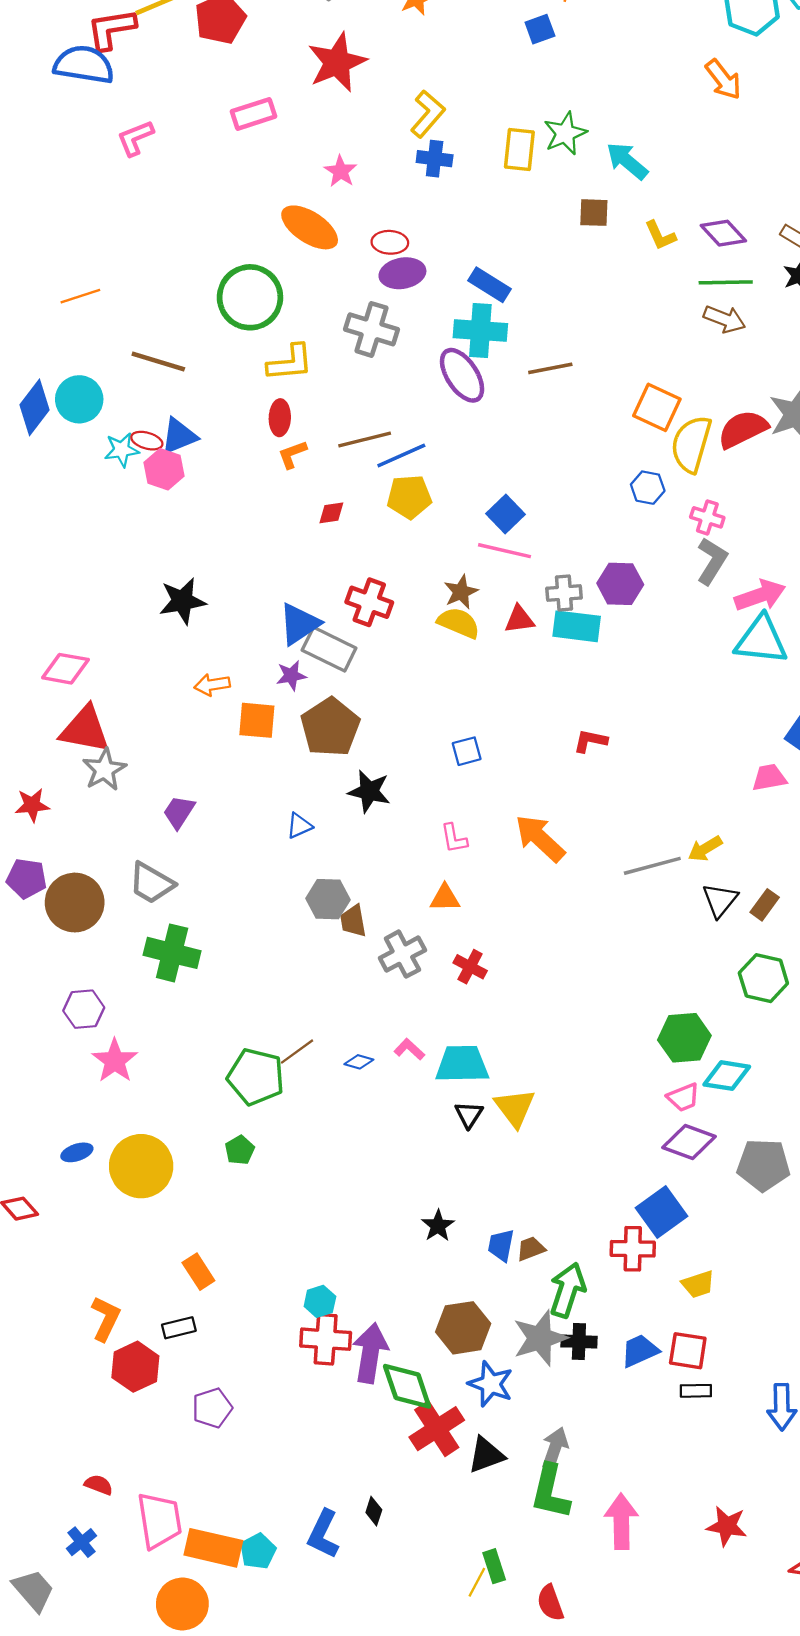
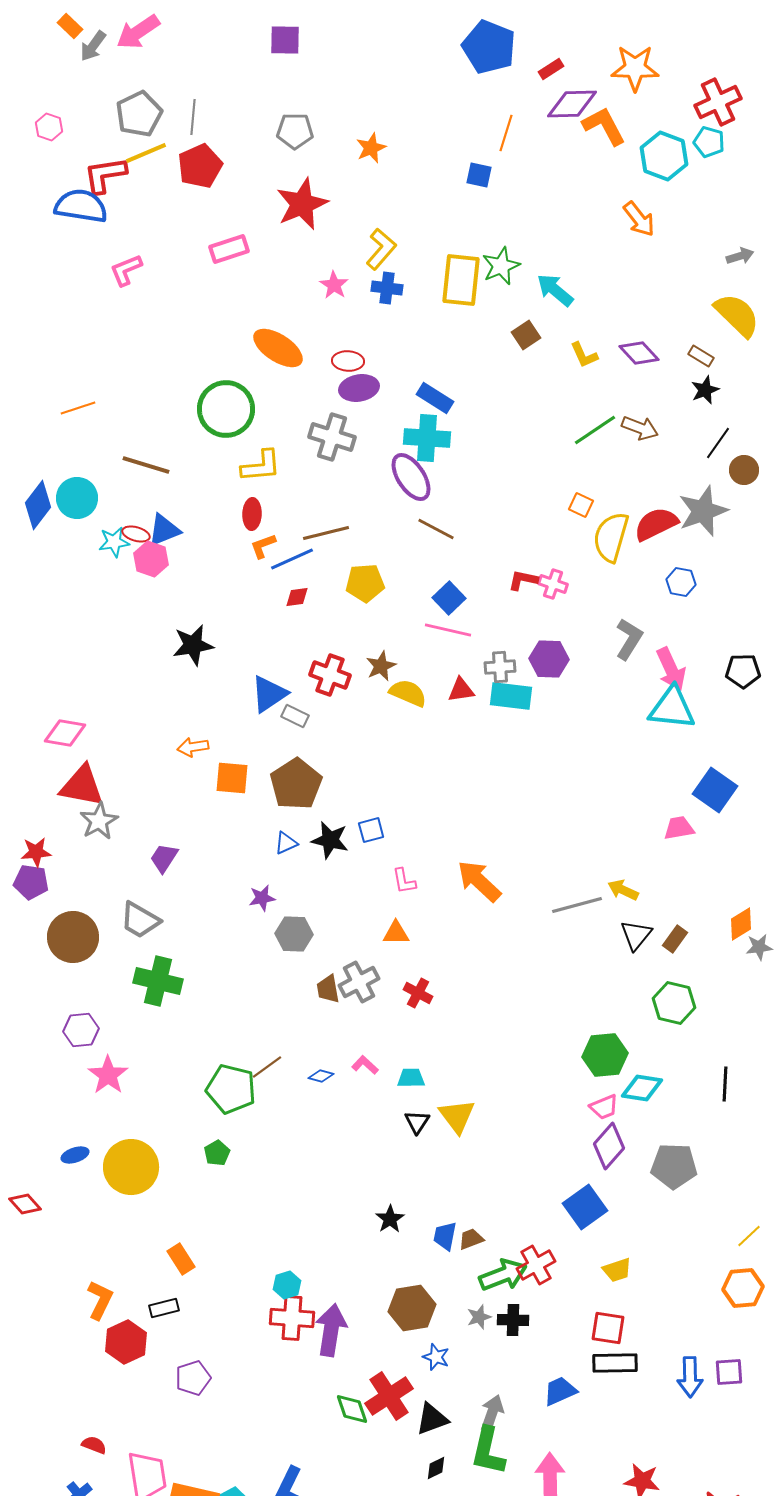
blue square: (540, 29) -> (479, 175), turned 32
yellow rectangle: (519, 149) -> (461, 280), size x1.4
pink star: (341, 171) -> (334, 285), moved
brown square: (594, 213) -> (526, 335), turned -36
green line: (726, 282) -> (595, 430), moved, turned -33
brown line: (550, 368) -> (436, 529), moved, turned 39
orange square: (657, 407) -> (581, 505), size x0.6
blue line: (401, 456) -> (292, 559), moved
blue hexagon: (648, 488) -> (681, 582), moved
pink cross: (707, 517) -> (553, 584), moved
brown star: (461, 592) -> (381, 666), moved
pink arrow: (760, 595) -> (671, 669), turned 84
black star: (182, 601) -> (193, 645), moved
gray rectangle: (329, 649) -> (295, 716), size x0.6
purple star: (291, 676) -> (262, 898), moved
red L-shape: (590, 741) -> (523, 580), moved
blue square: (467, 751) -> (371, 830), moved
blue triangle: (299, 826) -> (286, 843), moved
yellow arrow: (705, 849) -> (623, 890), turned 56
purple pentagon: (26, 878) -> (31, 882), moved
brown trapezoid: (353, 921) -> (328, 989), moved
cyan trapezoid: (462, 1064) -> (411, 1078), size x0.6
purple diamond: (689, 1142) -> (609, 1146), turned -69
red cross: (633, 1249) -> (536, 1265), moved, turned -30
green arrow: (567, 1290) -> (503, 1275), turned 51
gray star: (540, 1338) -> (479, 1317), size x0.5
blue trapezoid: (640, 1351) -> (560, 1391), moved
blue star: (491, 1384) -> (436, 1357), size x0.7
green diamond: (407, 1386) -> (352, 1409), moved, size x0.7
black rectangle: (696, 1391) -> (615, 1363), size x1.6
black diamond: (374, 1511) -> (436, 1468), moved, turned 45

